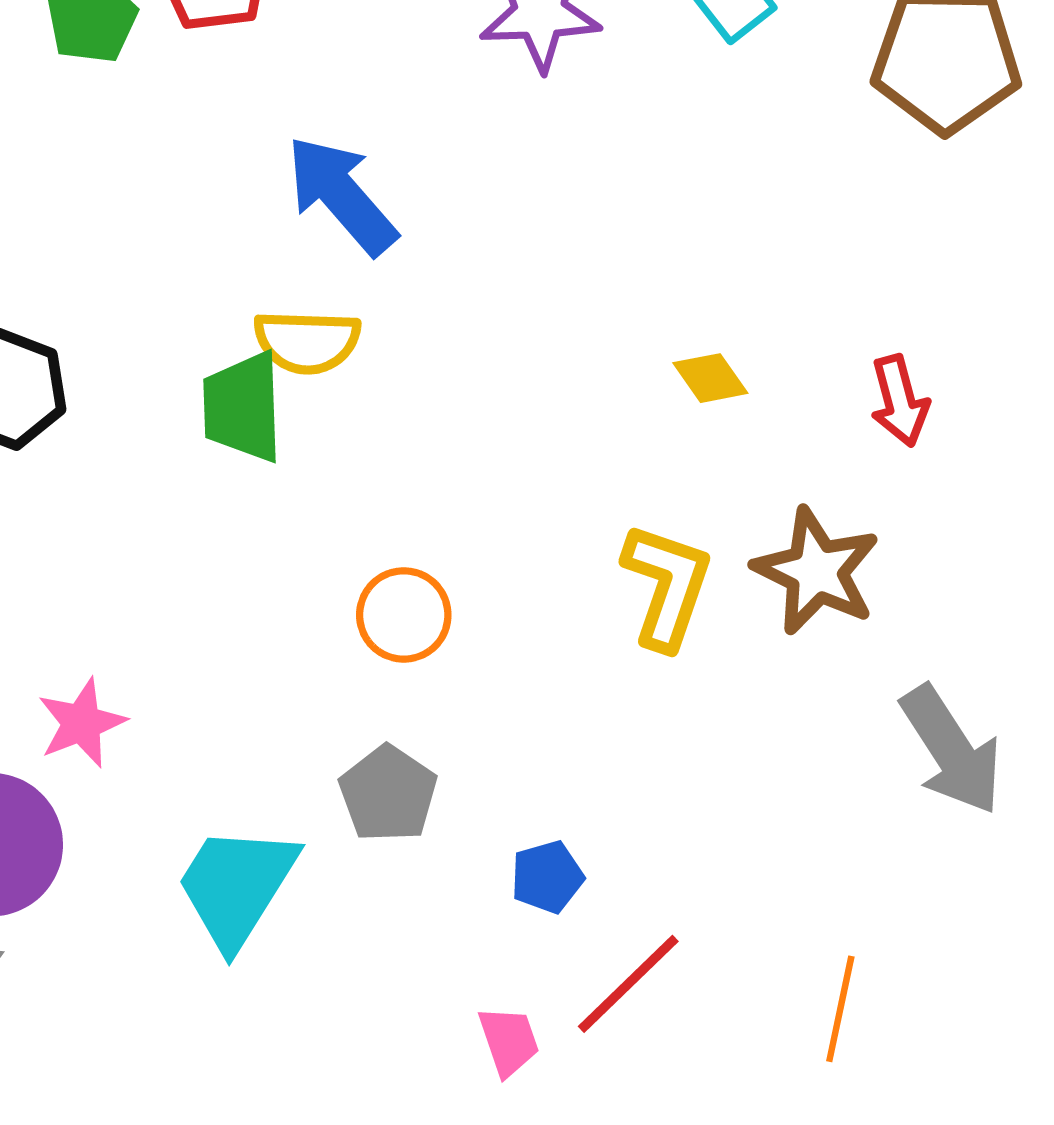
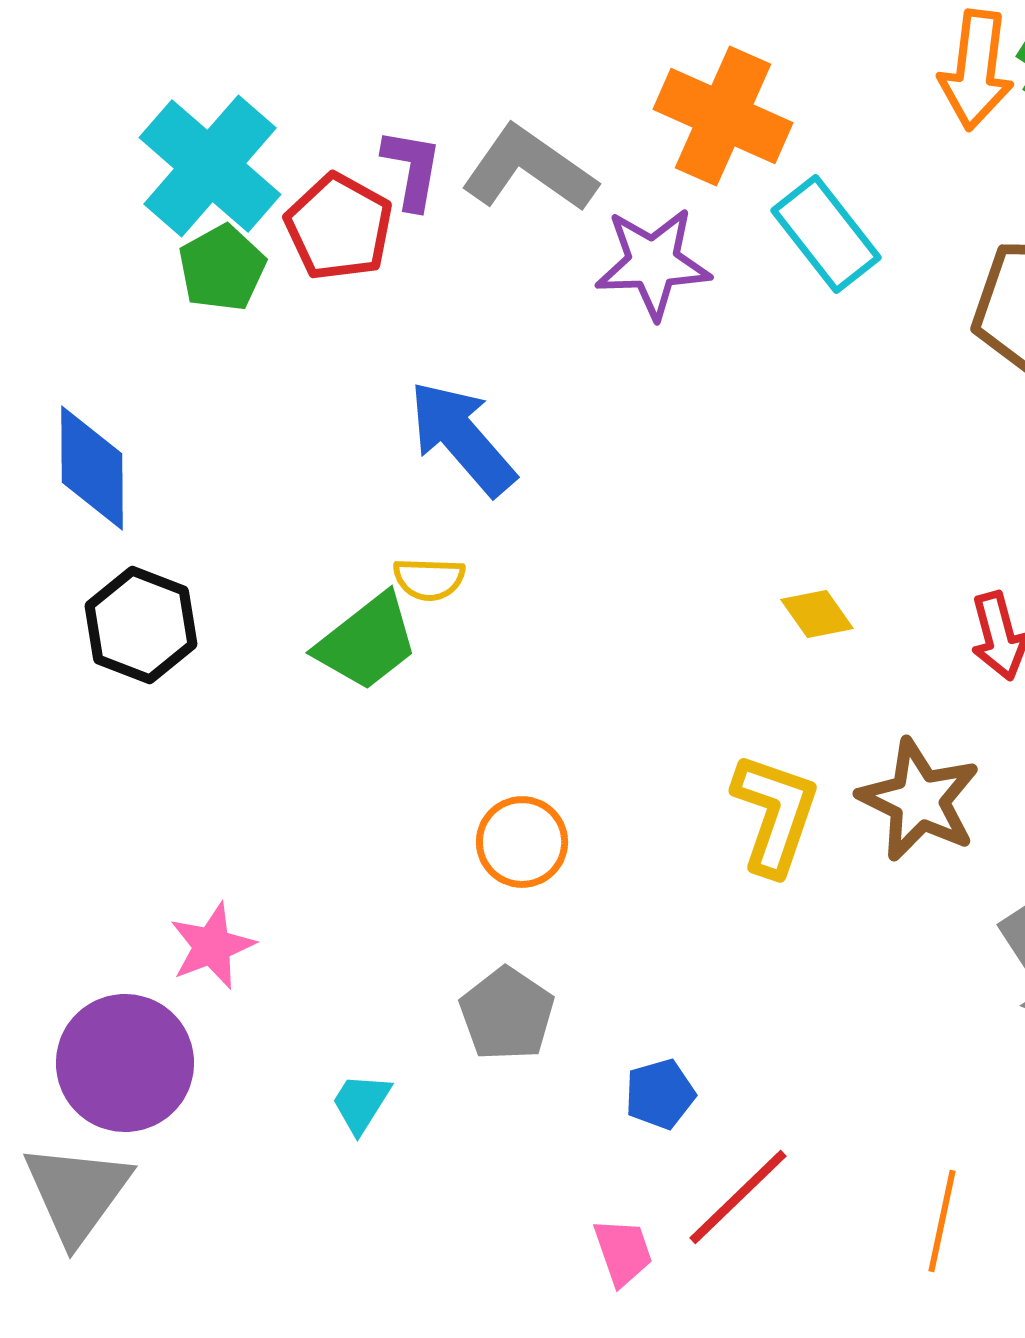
yellow semicircle: (307, 342) -> (429, 579), size x0.7
green trapezoid: (243, 407) -> (367, 642), turned -126
cyan trapezoid: (236, 886) -> (361, 1103), size x0.5

